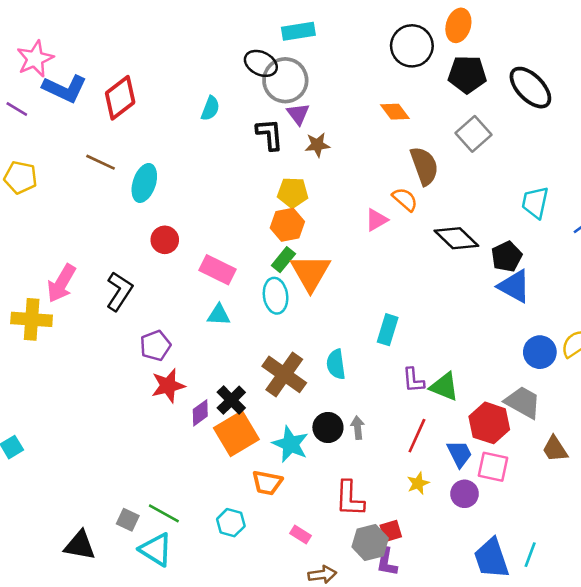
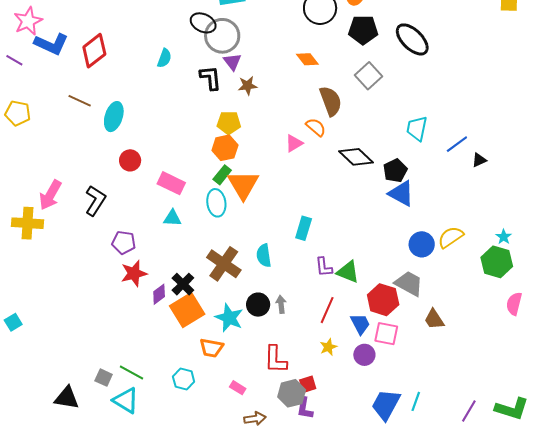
purple pentagon: (155, 346) -> (124, 242), turned 30
blue trapezoid: (491, 558) -> (386, 405), turned 48

